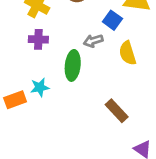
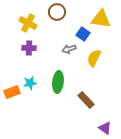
yellow semicircle: (128, 53) -> (94, 58), turned 42
green ellipse: (73, 65) -> (58, 82), moved

